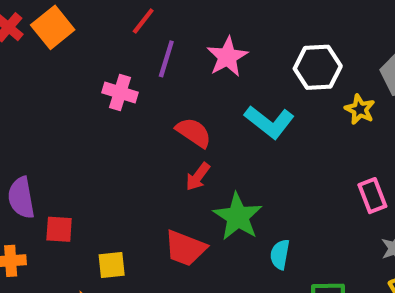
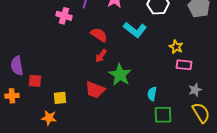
yellow star: (360, 109) -> (176, 47), moved
pink rectangle: (372, 196) -> (184, 65), turned -63
cyan semicircle: (280, 254) -> (152, 94), moved

